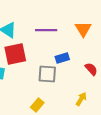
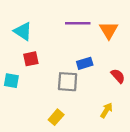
purple line: (46, 30) -> (78, 23), moved
red square: (15, 54) -> (31, 59), size x0.6

